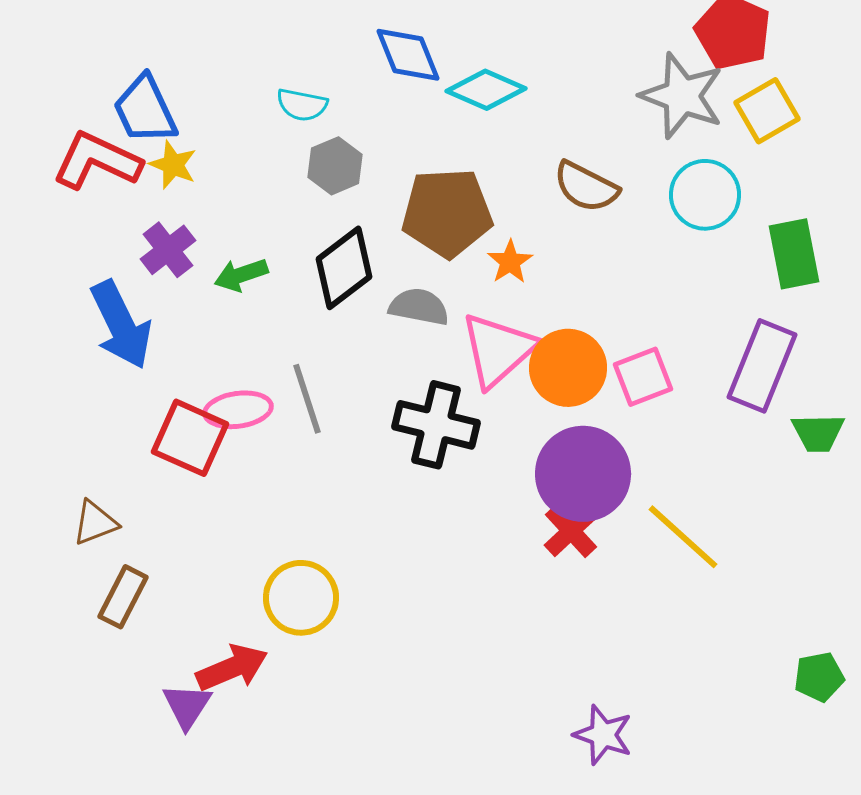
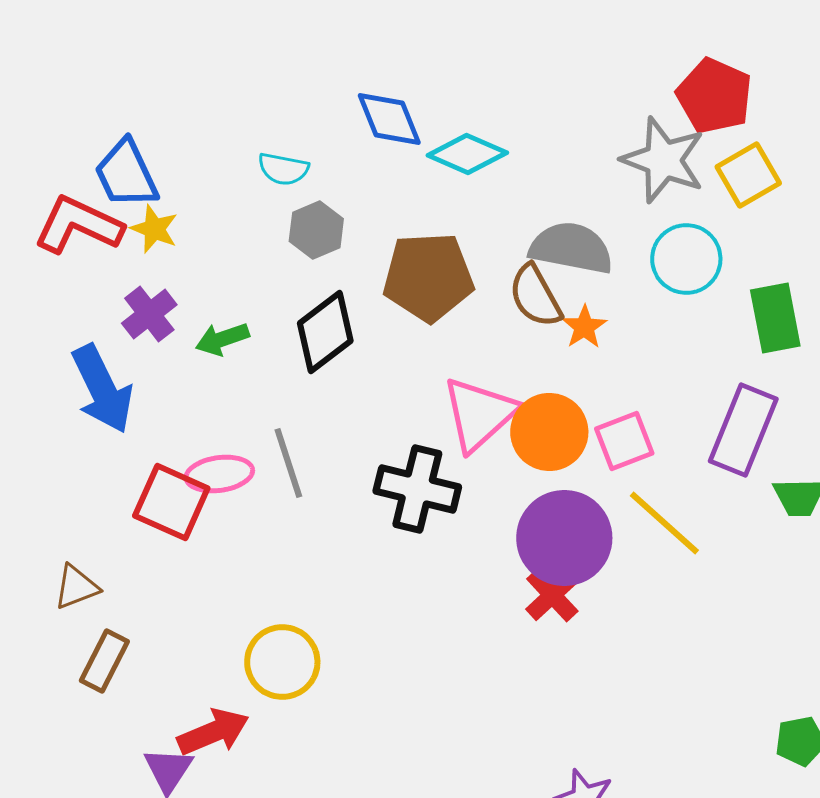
brown semicircle: (586, 187) -> (535, 296), moved, turned 34
orange star: (510, 262) -> (584, 327), moved
gray semicircle: (419, 307) -> (571, 248), moved, size x1.4
yellow line: (683, 537) -> (664, 523), moved

